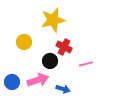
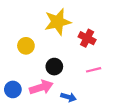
red cross: (64, 47) -> (87, 38), moved

